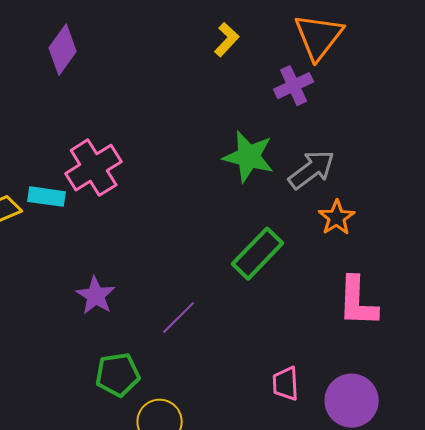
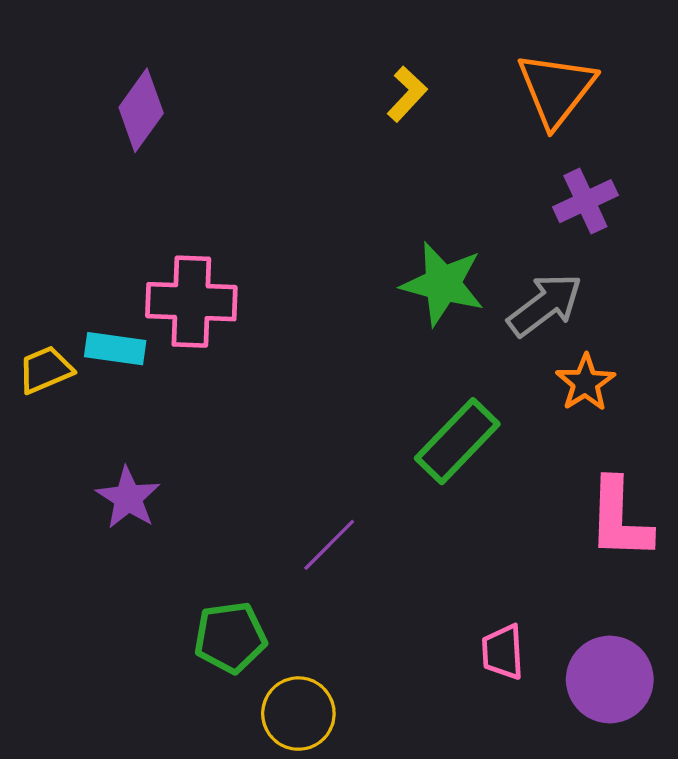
purple cross: (294, 86) -> (585, 201), moved
pink cross: (94, 168) -> (191, 302), turned 34
purple star: (96, 296) -> (128, 498), moved

